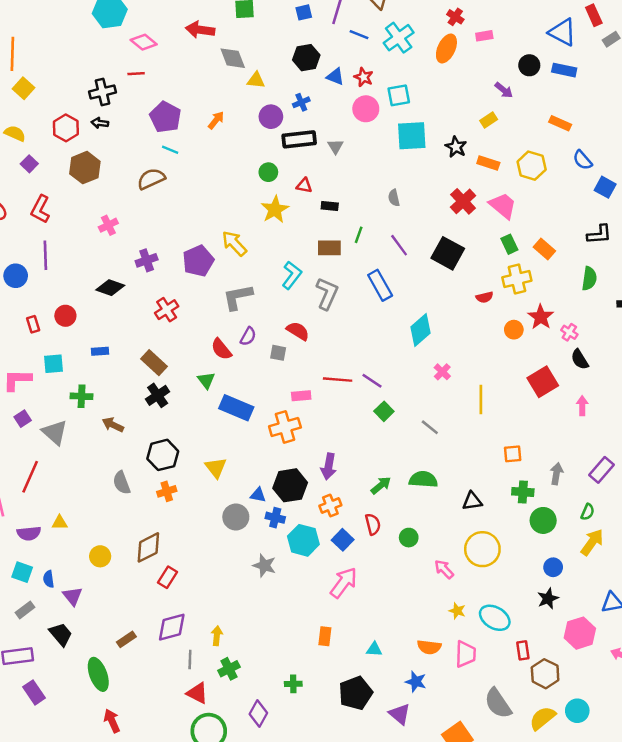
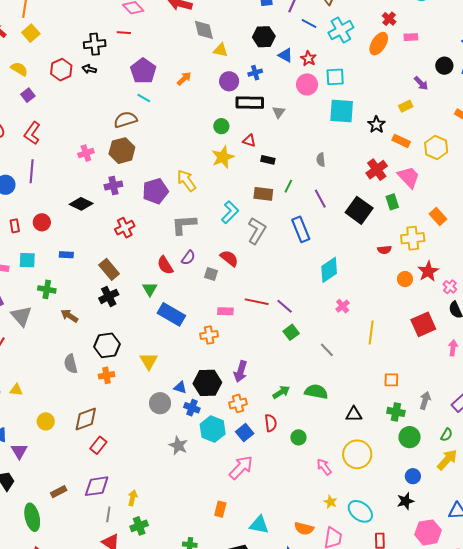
brown hexagon: (85, 168) -> (122, 151), moved
green rectangle: (509, 244) -> (392, 202), moved
orange cross: (285, 427) -> (209, 335), size x0.7
cyan triangle: (374, 649) -> (259, 525), size x1.5

